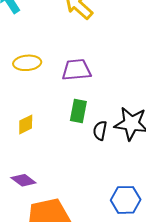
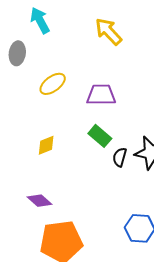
yellow ellipse: (27, 63) -> (53, 84), turned -36
green rectangle: (78, 111) -> (100, 136), turned -65

